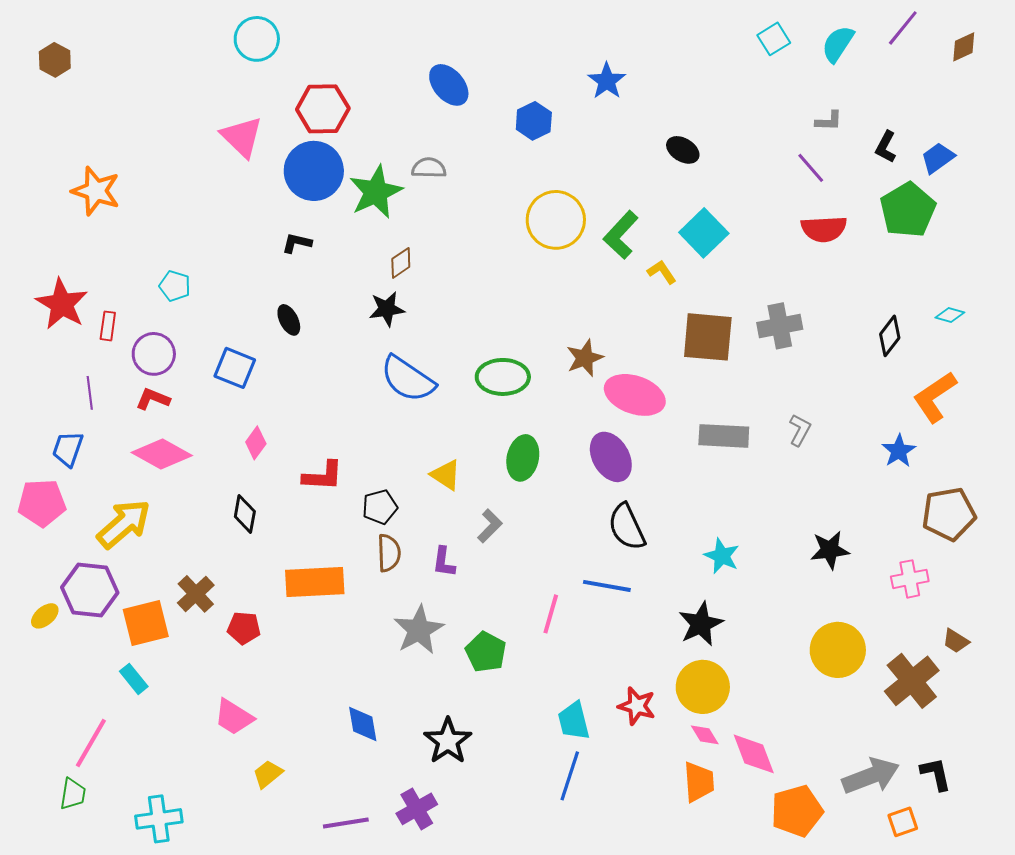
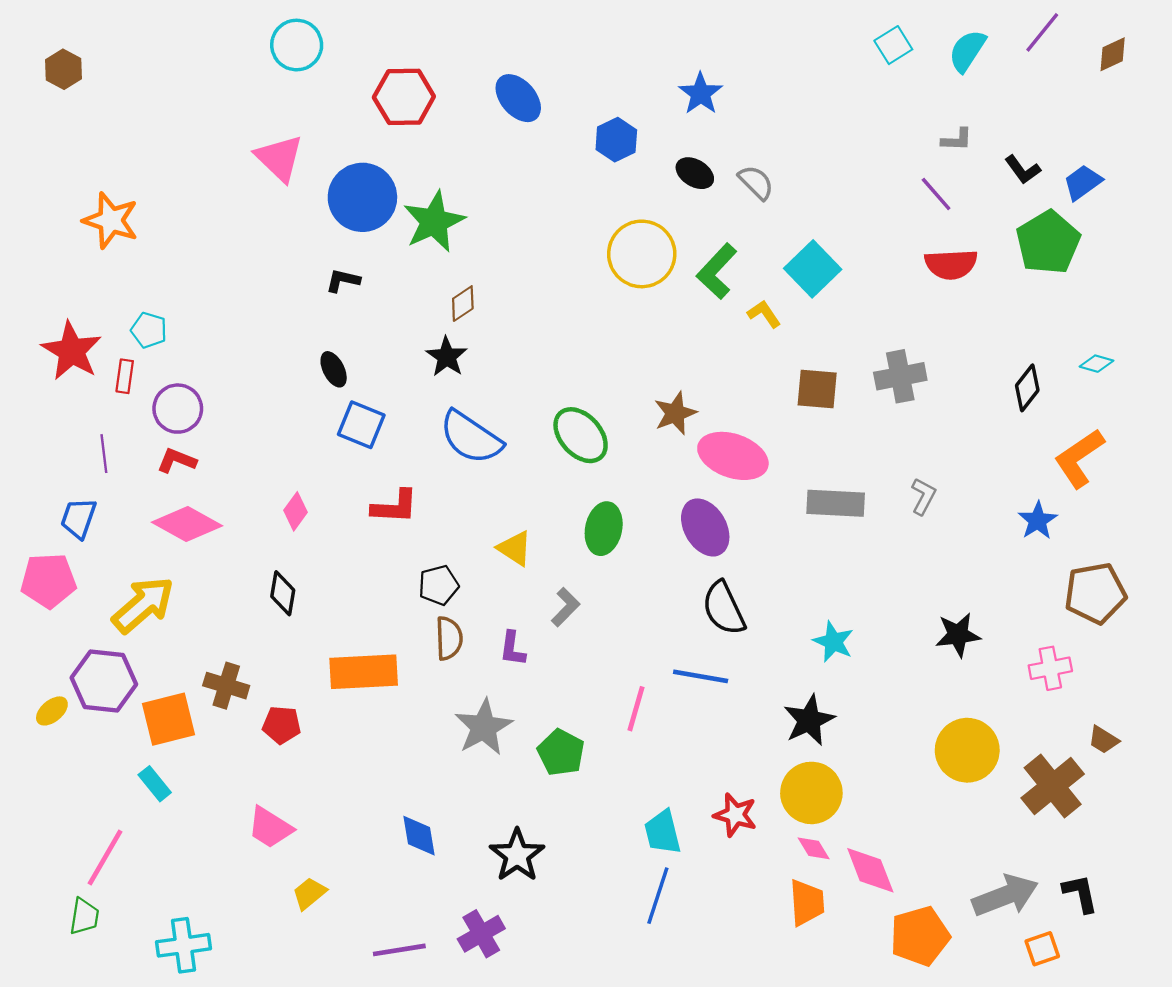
red hexagon: (323, 109) -> (404, 97), moved
black L-shape: (886, 147) -> (1023, 170), turned -64
black ellipse: (683, 150) -> (695, 173), moved
gray semicircle: (429, 168) -> (756, 182), moved, turned 44
cyan pentagon: (175, 286) -> (149, 330), moved
black star: (387, 309) -> (447, 357), turned -30
brown square: (708, 337) -> (817, 389), size x0.7
blue square: (235, 368) -> (361, 425), moved
green ellipse: (503, 377) -> (581, 435), turned 48
red L-shape: (323, 476) -> (395, 507), moved
brown cross: (196, 594) -> (226, 686), turned -30

